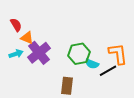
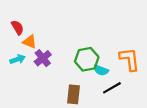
purple cross: (39, 53) -> (43, 58), size x0.7
black line: (108, 71) -> (112, 88), moved

